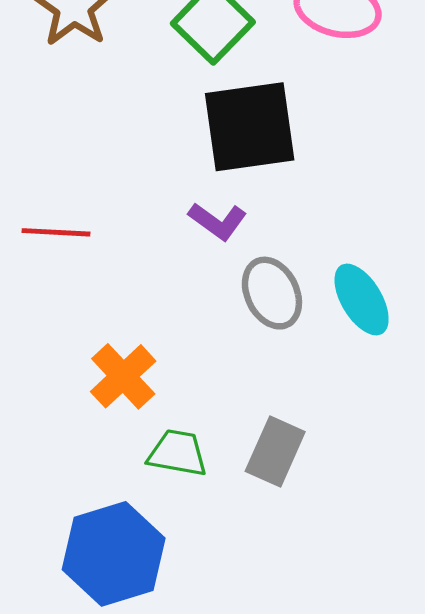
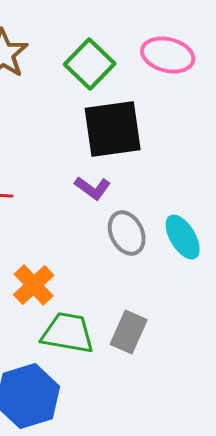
green trapezoid: (178, 453) -> (68, 333), size x1.4

